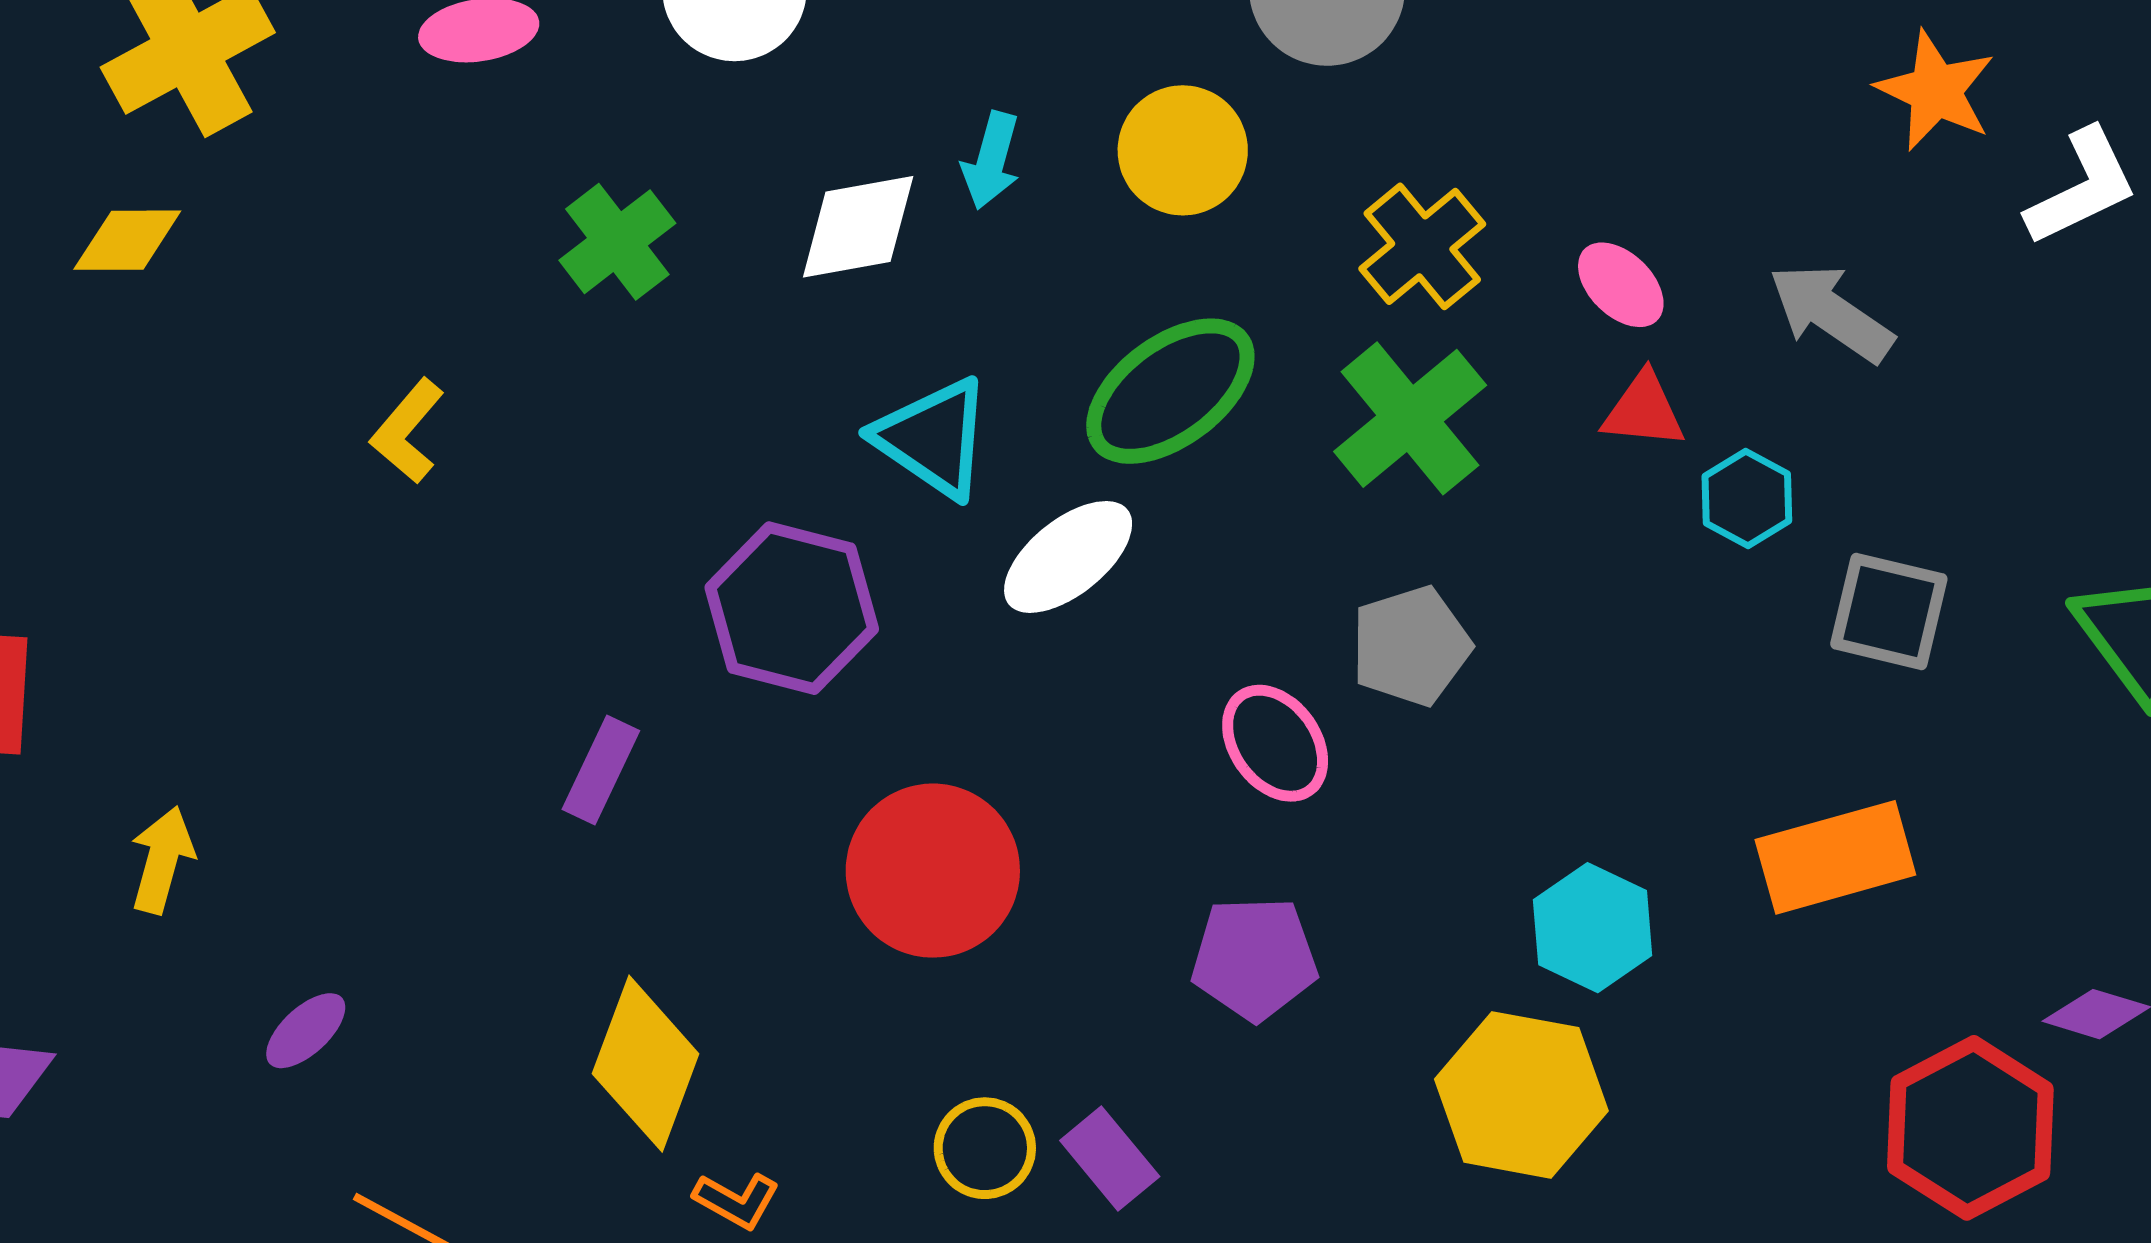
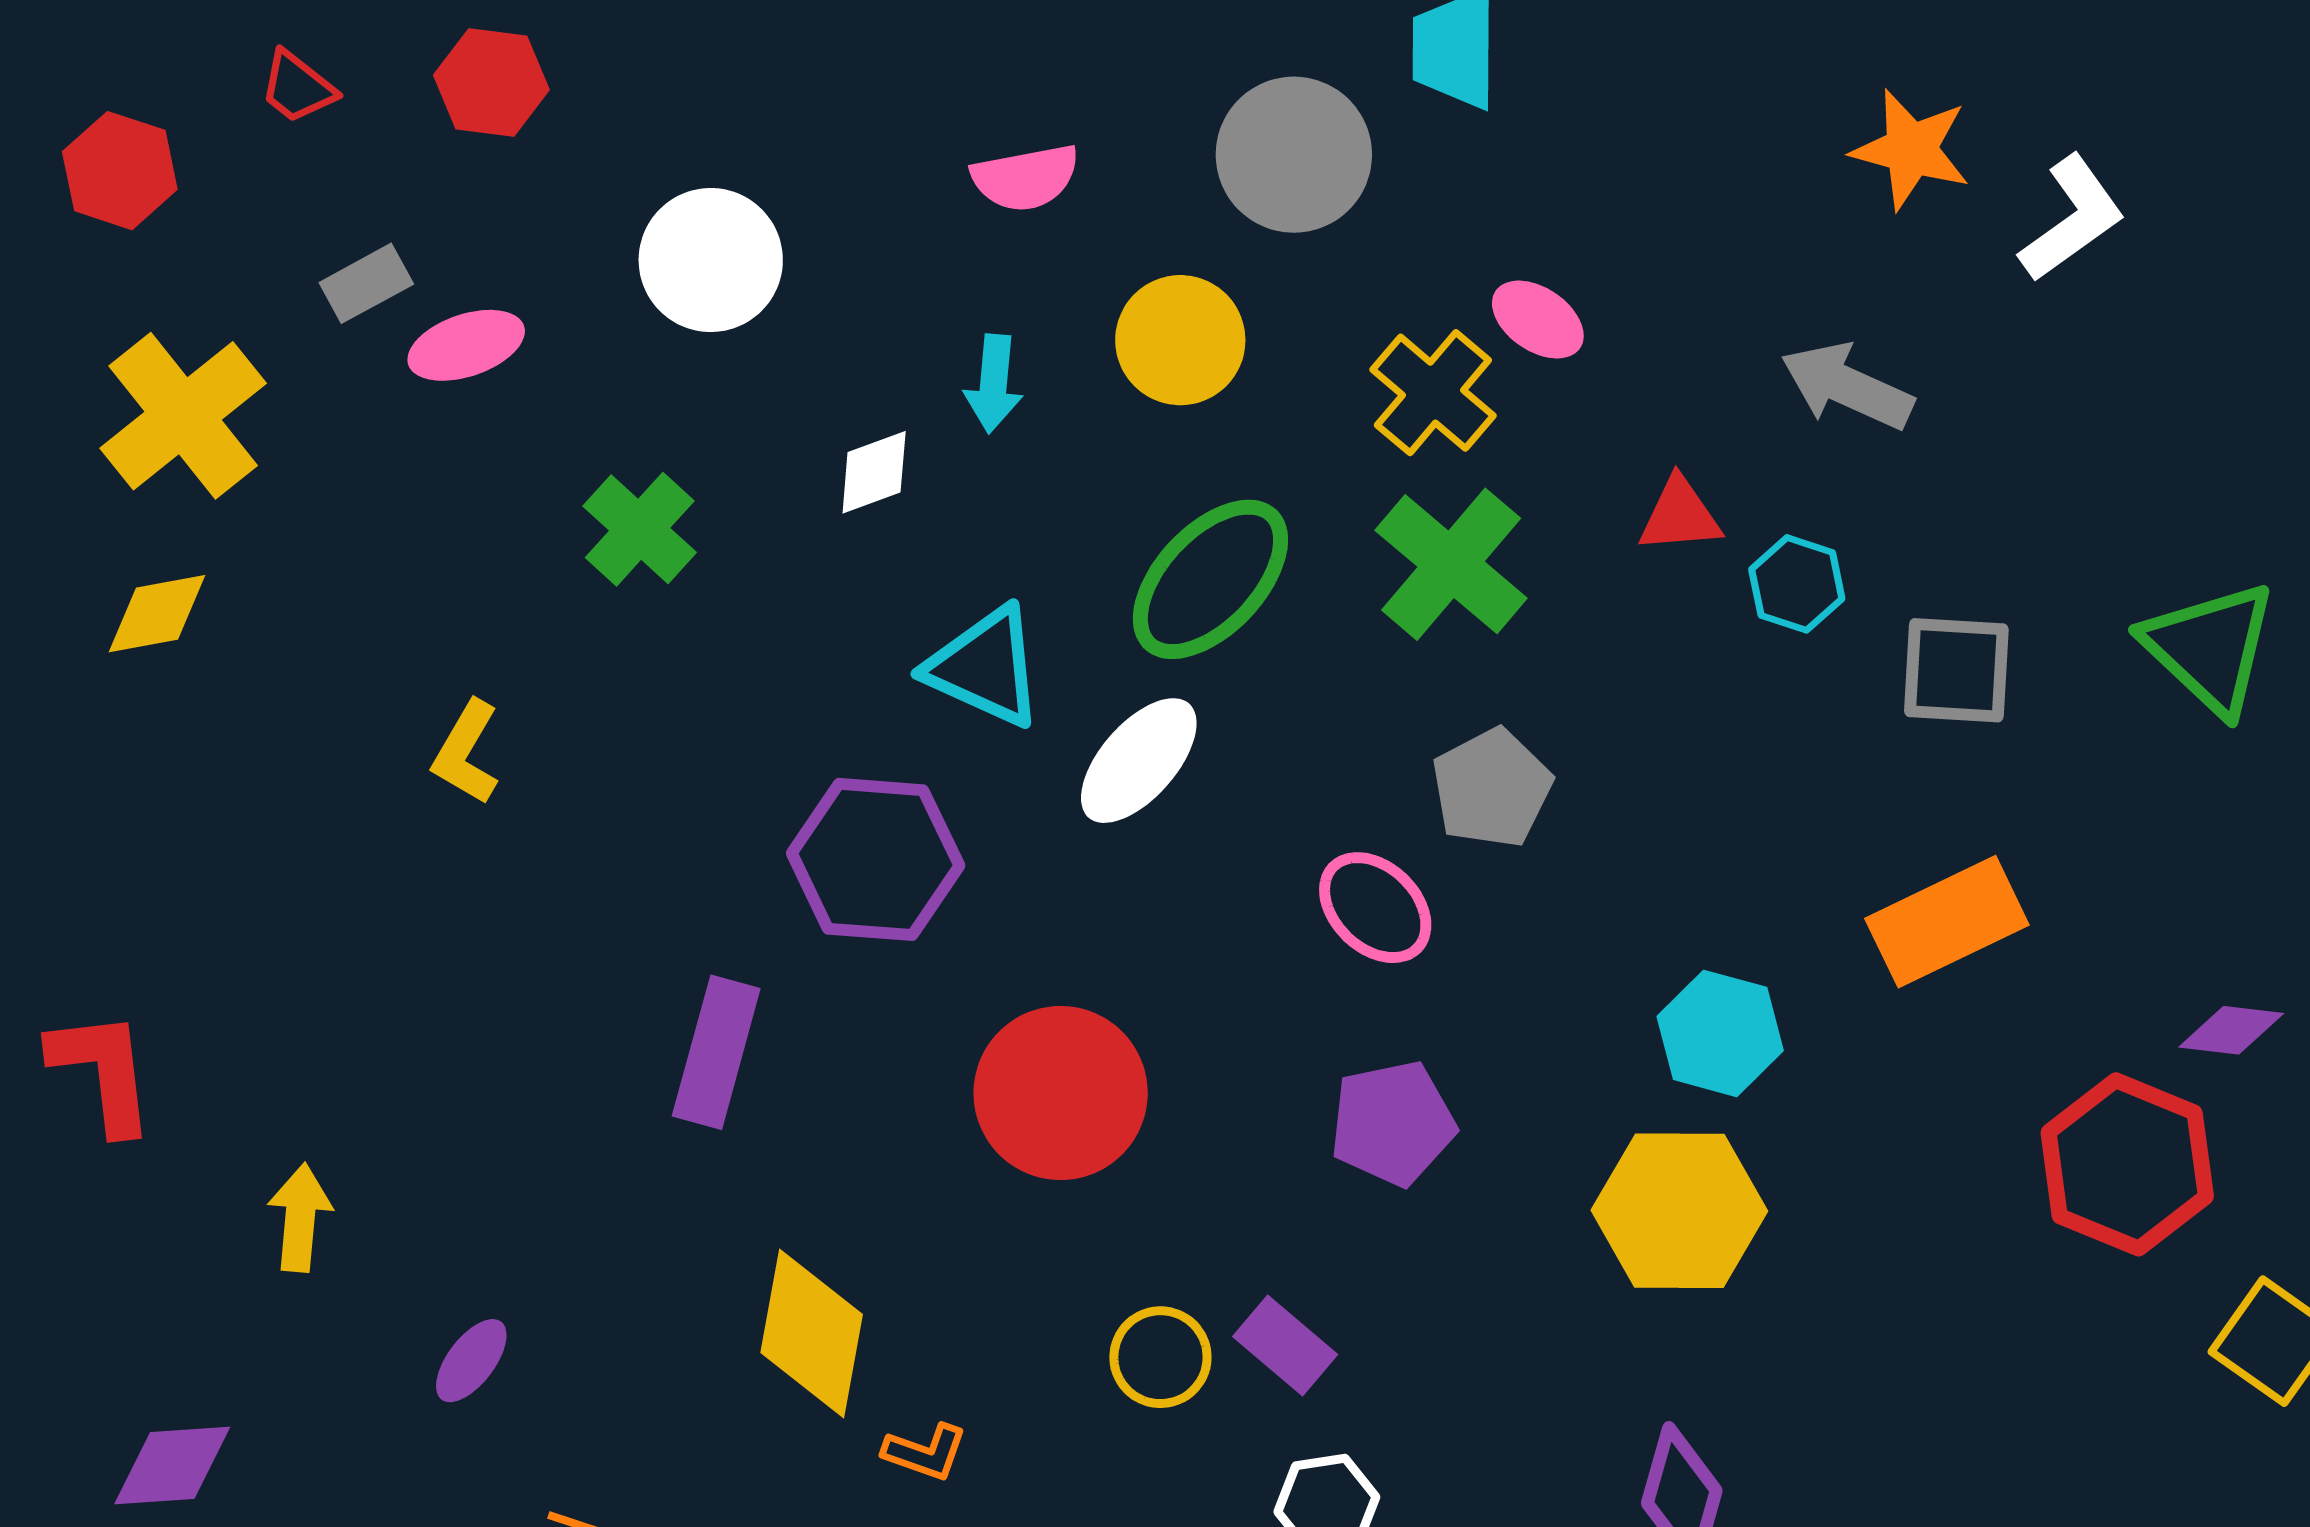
white diamond: (858, 227) -> (874, 472), size x0.7
pink ellipse: (1621, 285) -> (1538, 320), moved
purple rectangle: (601, 770) -> (716, 1052), size x1.4

